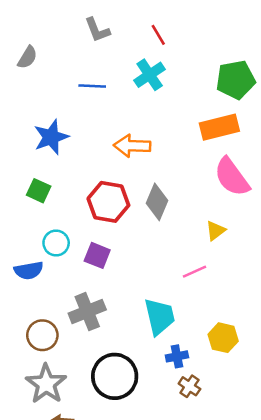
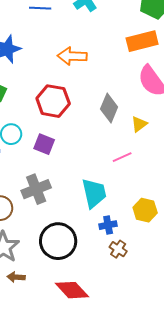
gray diamond: (157, 202) -> (109, 108), moved

